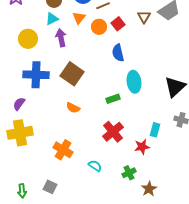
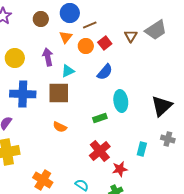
cyan triangle: (52, 19) -> (68, 71), moved
blue semicircle: (118, 53) -> (105, 72), turned -126
brown square: (72, 74) -> (59, 93), turned -35
red star: (142, 147) -> (120, 169), moved
orange cross: (63, 150) -> (43, 180), moved

